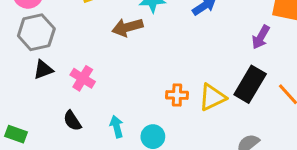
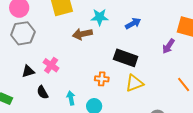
black triangle: (43, 70) -> (28, 71), moved
black rectangle: (250, 84) -> (126, 58), moved, turned 75
orange cross: (177, 95) -> (102, 79), moved

